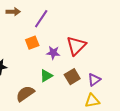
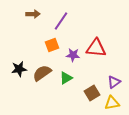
red triangle: (76, 46) -> (96, 48), turned 50
brown square: (72, 77) -> (92, 93), moved
brown semicircle: (25, 94) -> (42, 73), moved

